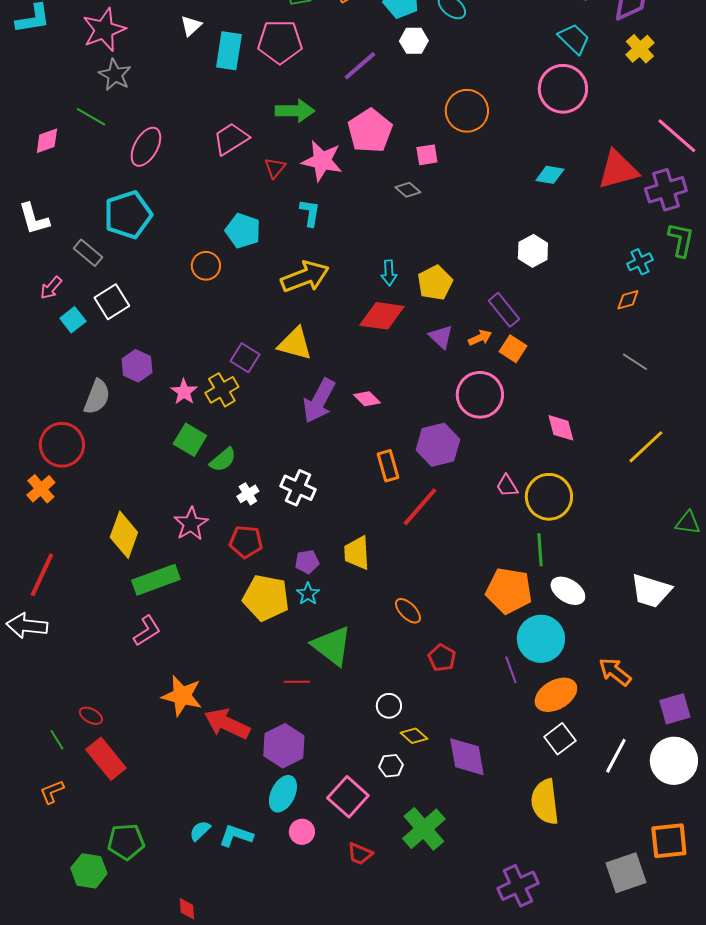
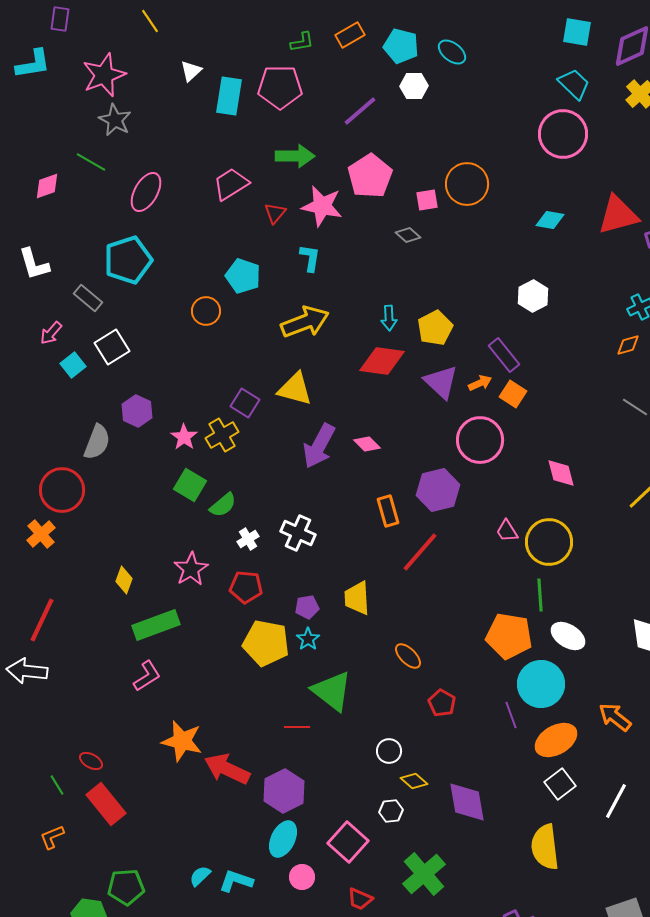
orange circle: (467, 111) -> (467, 184), moved
purple triangle: (441, 337) -> (441, 382), size x1.4
yellow diamond: (124, 535) -> (124, 580), size x0.6

